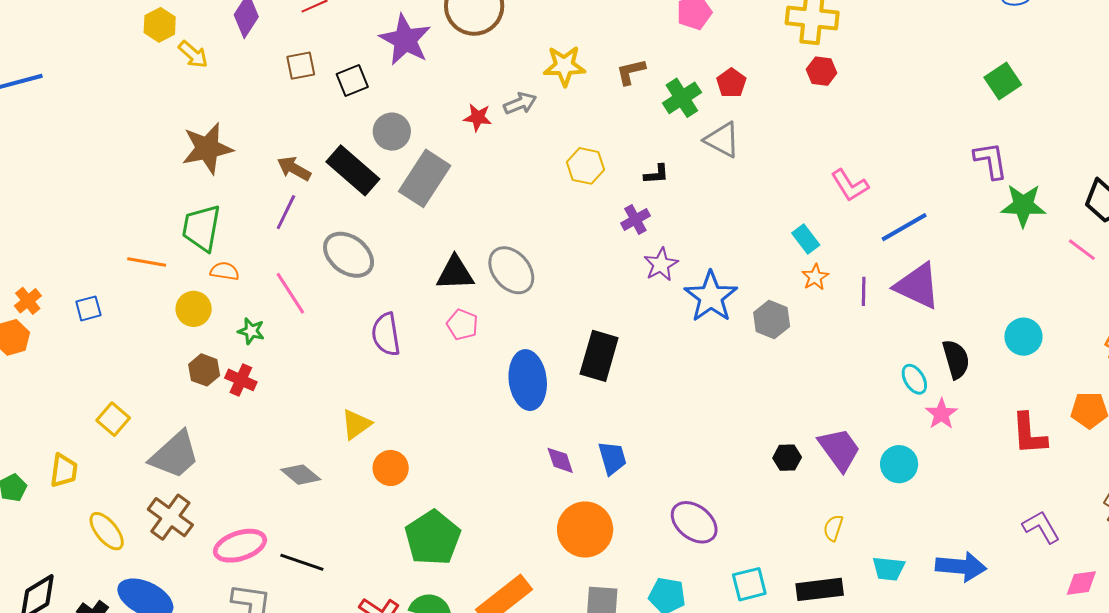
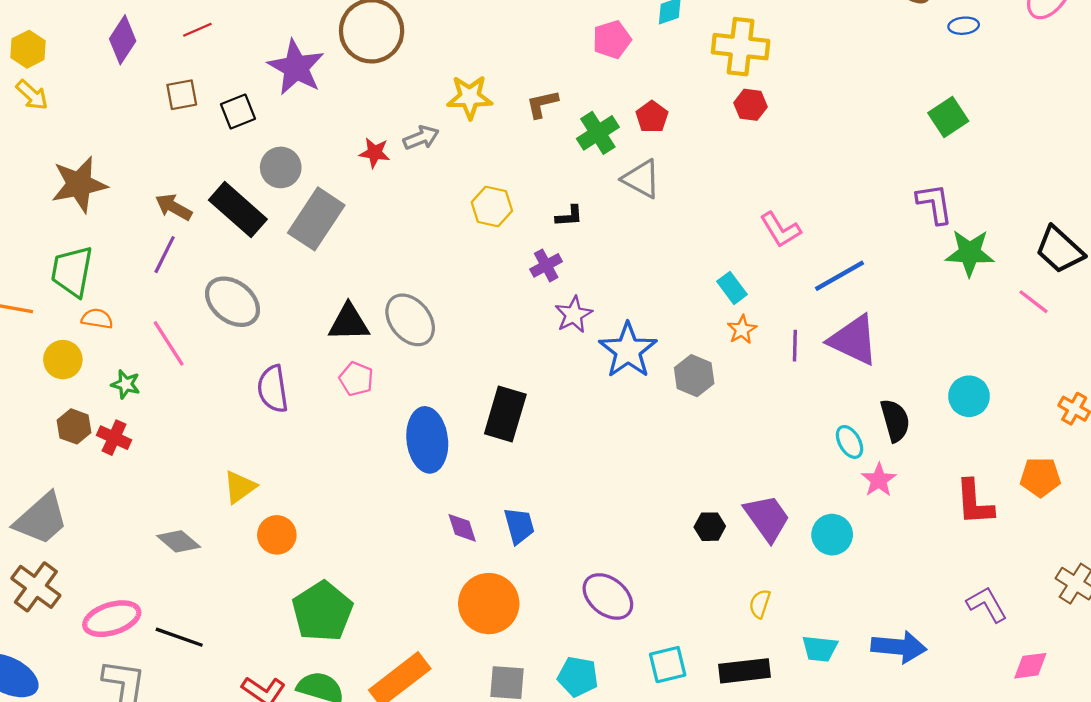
yellow arrow: (193, 54) -> (32, 95), moved

